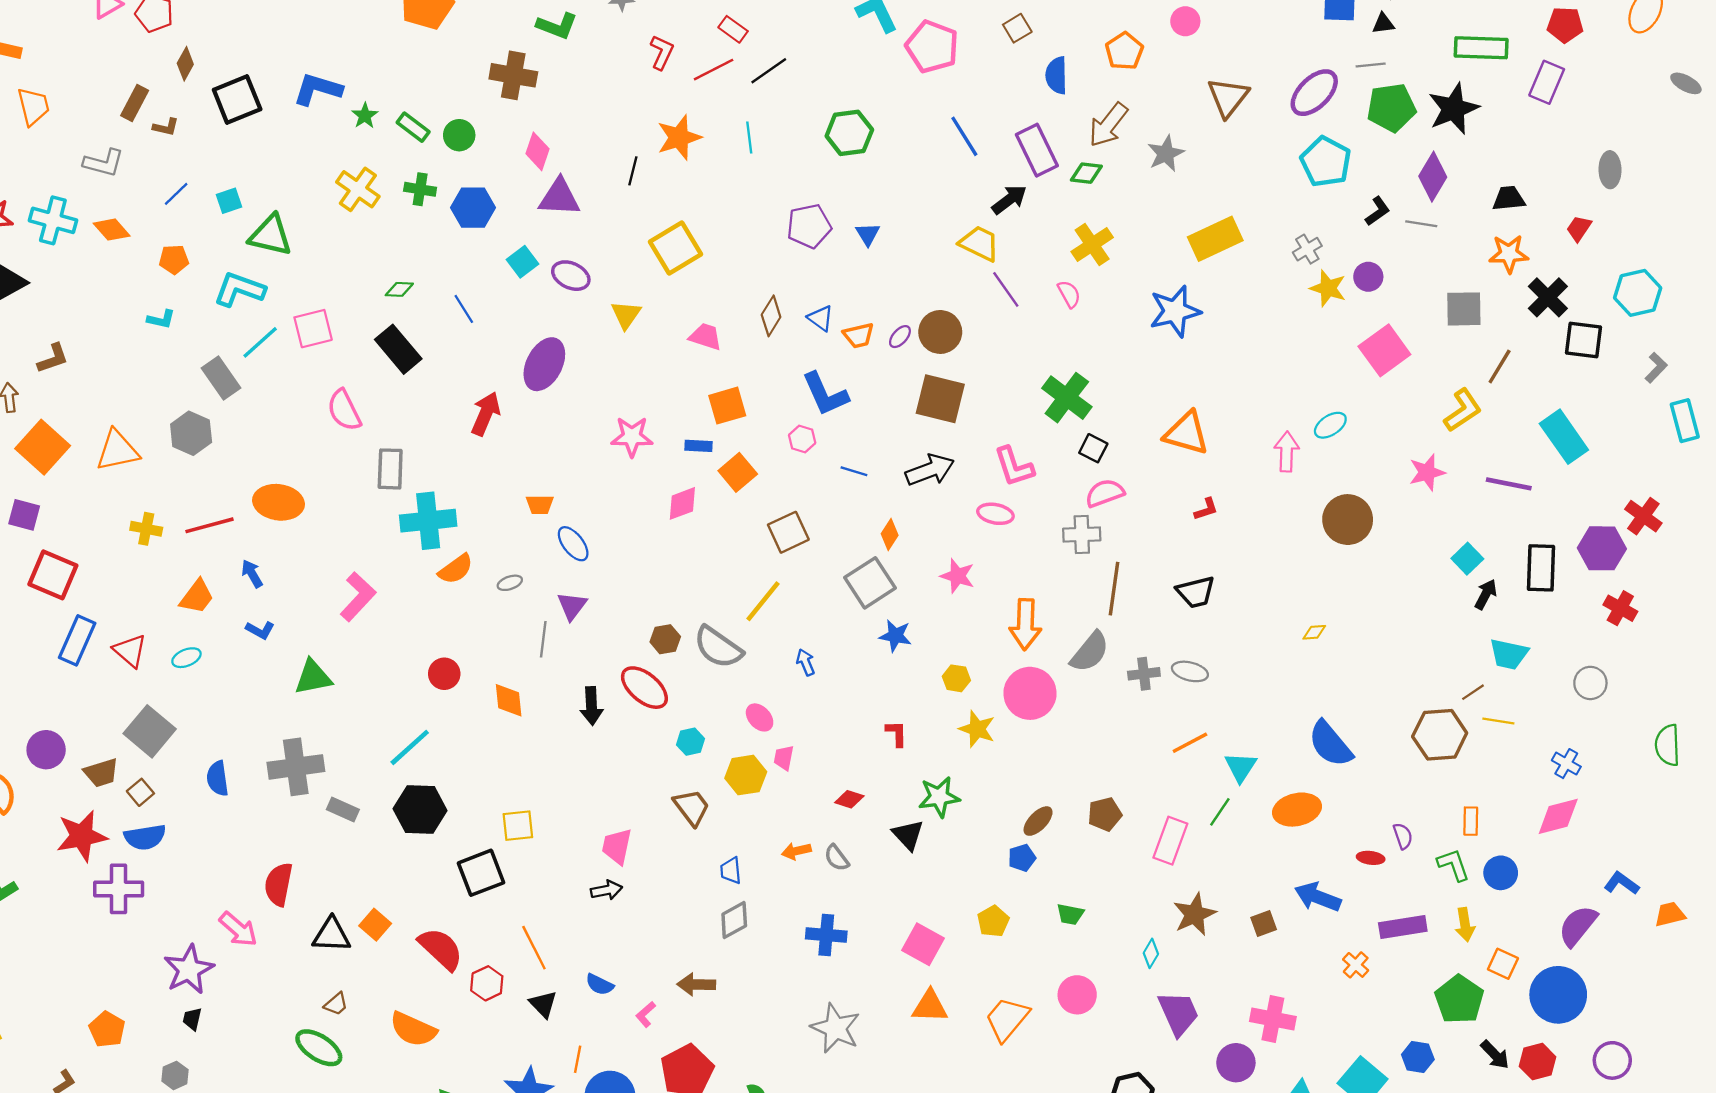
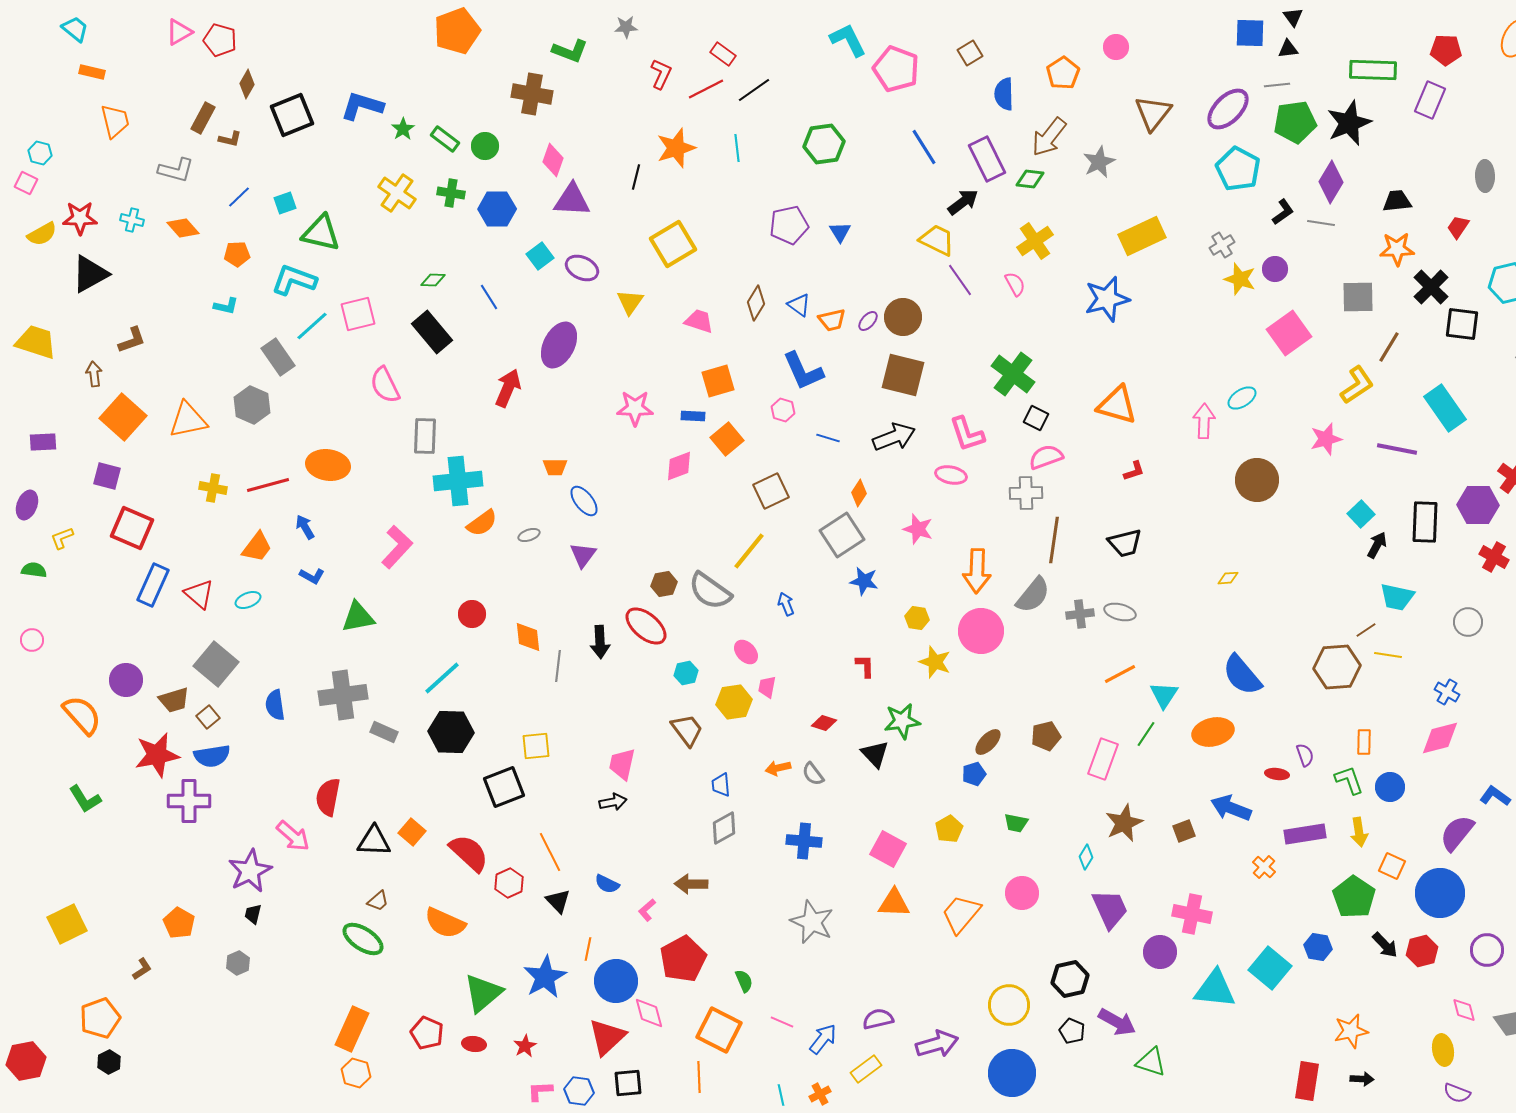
cyan cross: (53, 220) -> (132, 220), size x0.6
gray line: (543, 639) -> (558, 666), moved

